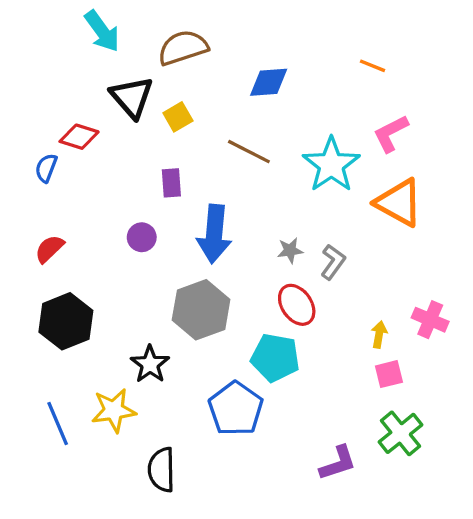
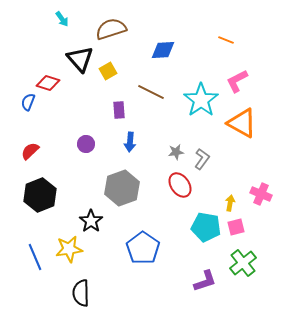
cyan arrow: (102, 31) -> (62, 19), size x0.6
purple rectangle: (171, 183) -> (119, 110), moved
blue arrow: (214, 234) -> (130, 142), size x0.6
cyan pentagon: (275, 358) -> (206, 227), moved
black semicircle: (161, 470) -> (81, 293), moved

